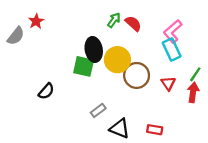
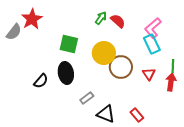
red star: (36, 21) -> (32, 19), size x1.5
black ellipse: (94, 49) -> (66, 73), moved
green square: (84, 66) -> (69, 44), moved
green line: (195, 74) -> (173, 66), turned -32
red rectangle: (155, 130) -> (137, 115), turned 40

